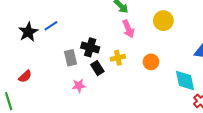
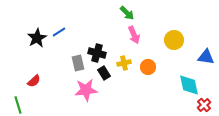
yellow circle: (163, 21) -> (174, 40), moved
orange circle: (151, 62) -> (148, 67), moved
pink star: (79, 86) -> (86, 90), size x1.6

